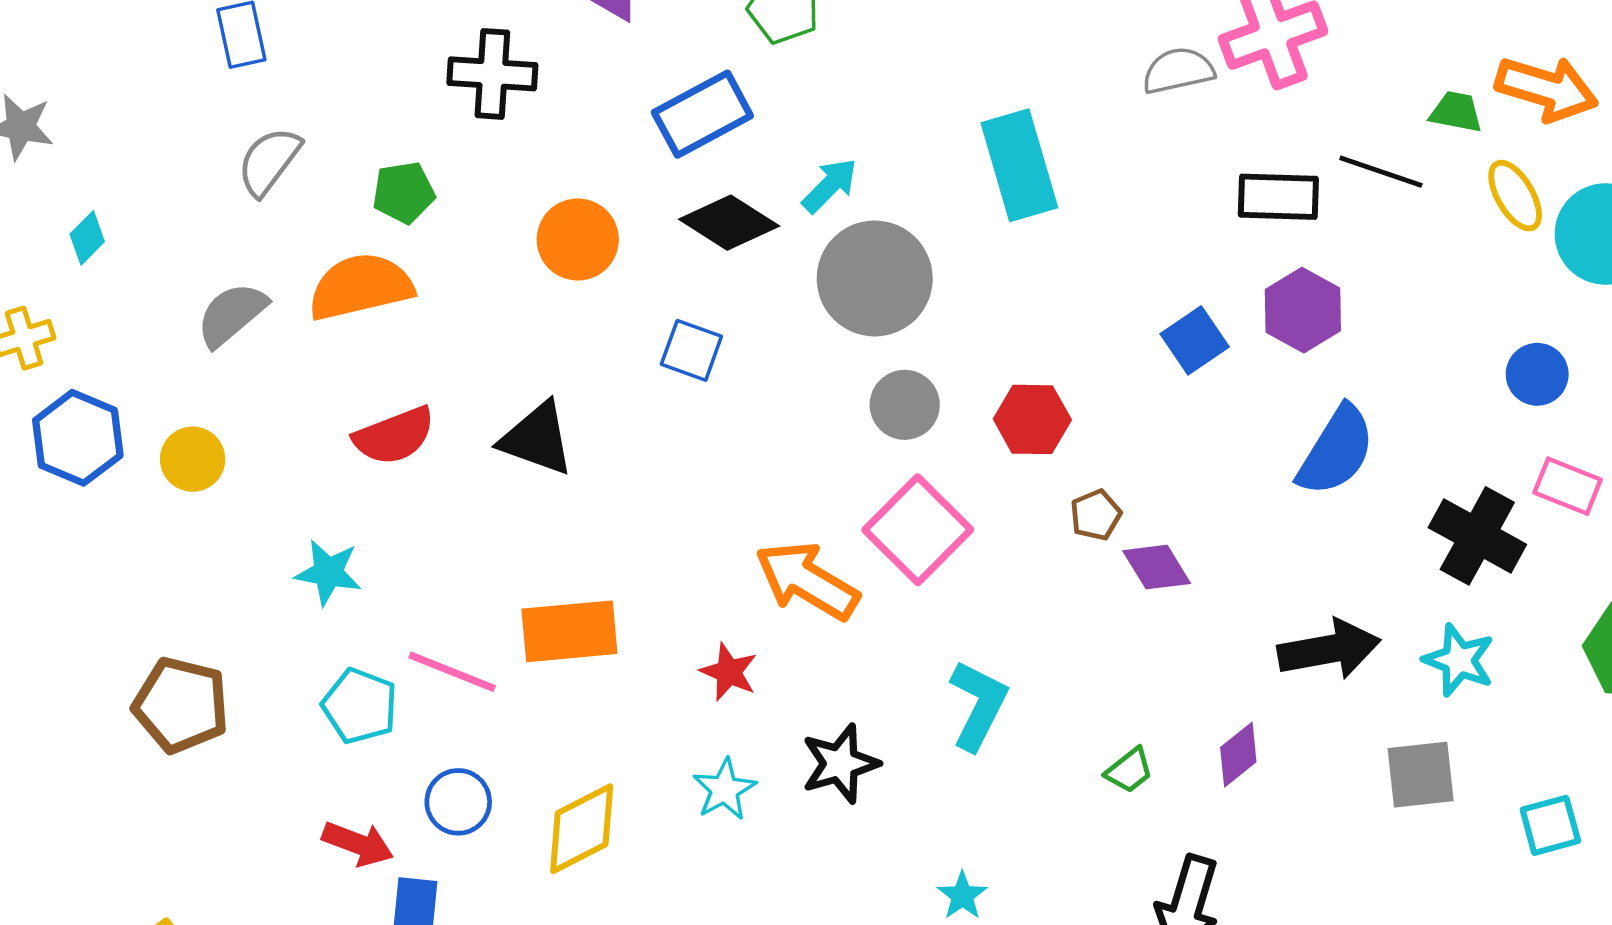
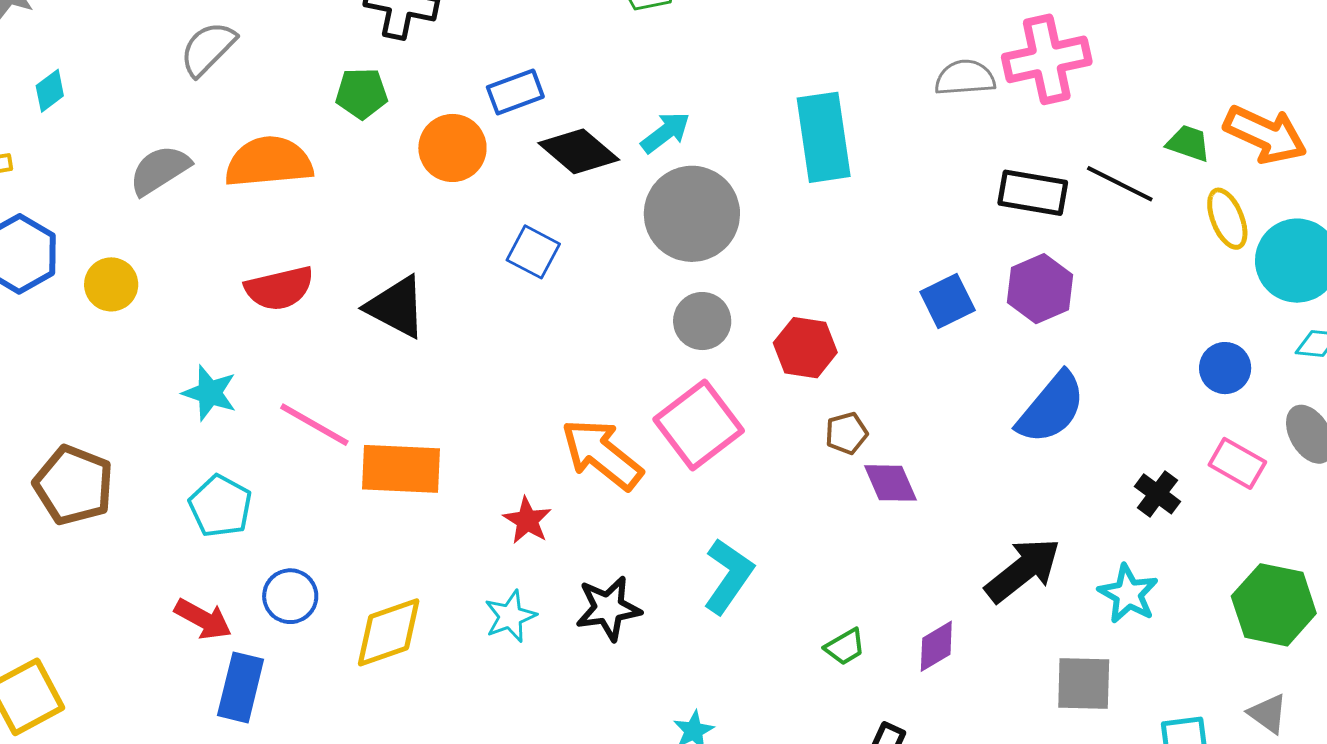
blue rectangle: (702, 114) -> (515, 92), moved, size x0.7
green pentagon: (404, 192) -> (362, 93), moved
black cross: (1477, 536) -> (1158, 494), size x0.6
black arrow: (1329, 649) -> (1023, 570), turned -36
pink line: (452, 672) -> (314, 425), moved

